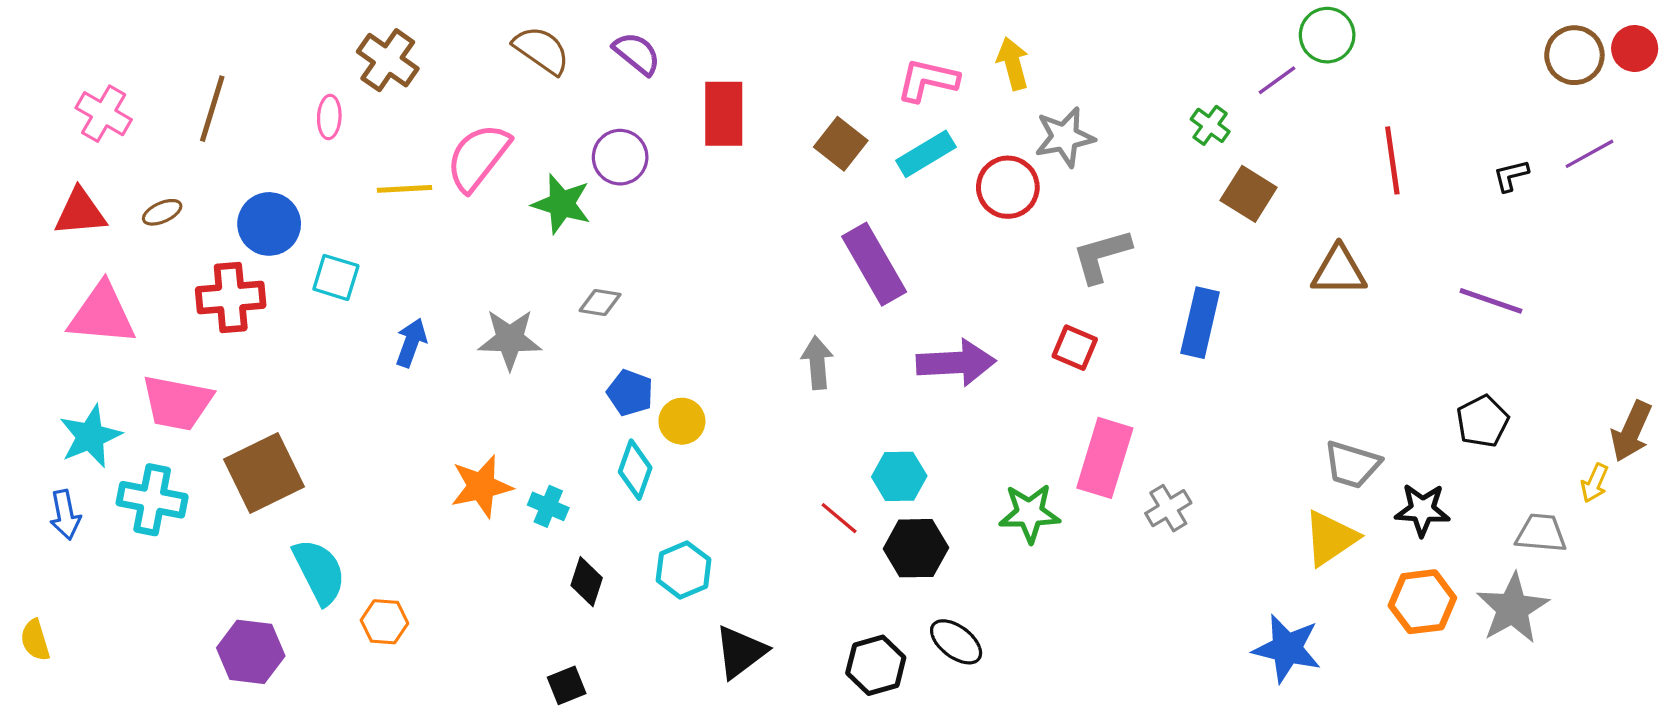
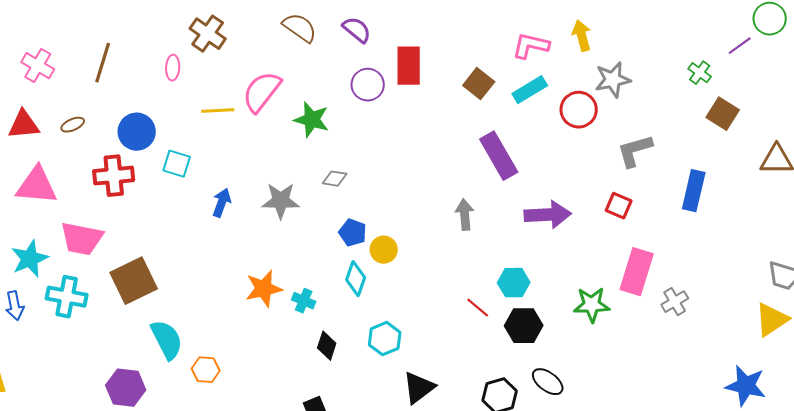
purple circle: (620, 157) -> (368, 85), moved

